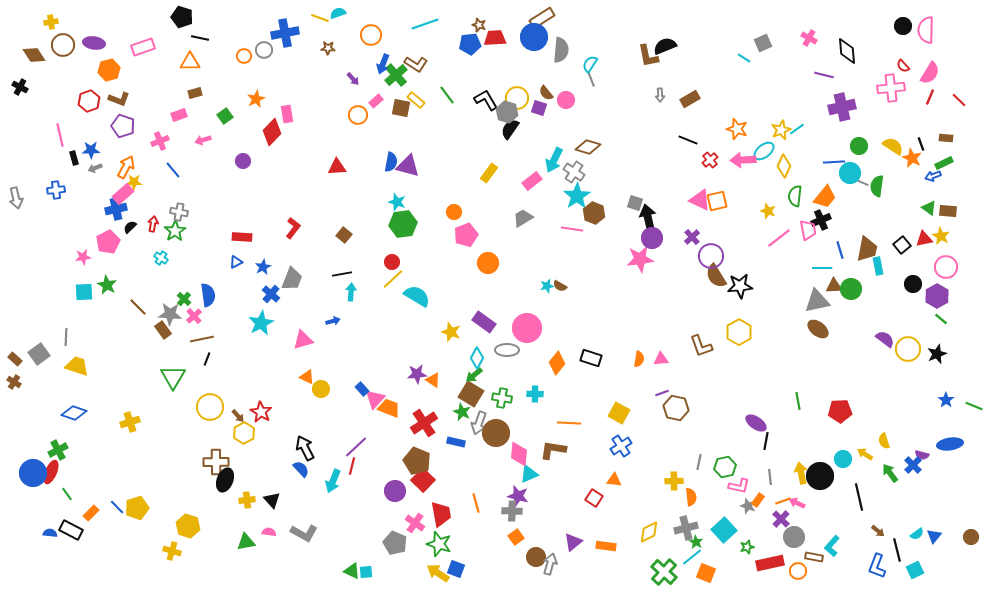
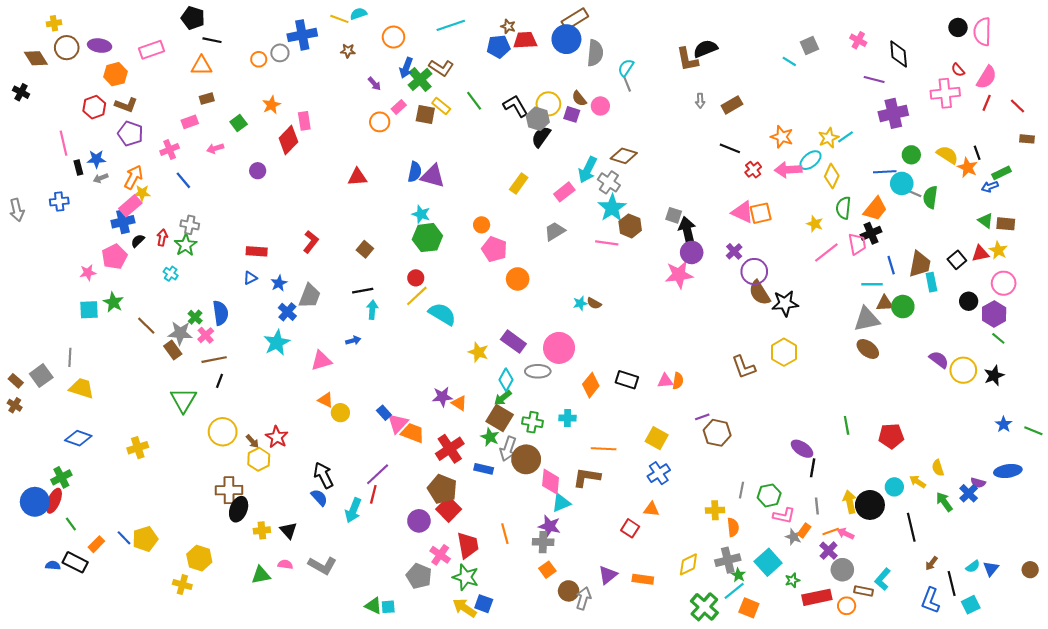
brown rectangle: (946, 138) -> (1027, 139), moved
pink pentagon: (466, 235) -> (494, 249), turned -30
pink triangle: (661, 359) -> (665, 381), moved
brown arrow: (878, 531) -> (931, 563), turned 88

